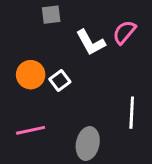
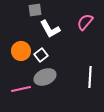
white L-shape: (91, 42) -> (50, 29), moved
gray ellipse: (88, 143) -> (45, 77), moved, turned 55

